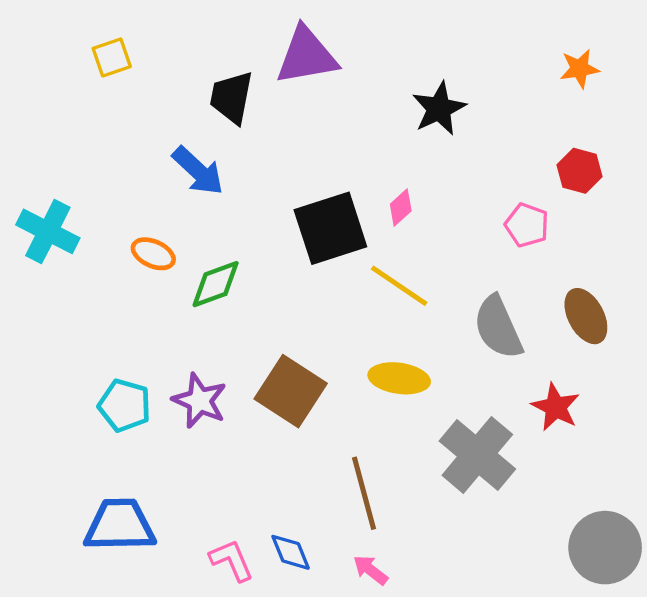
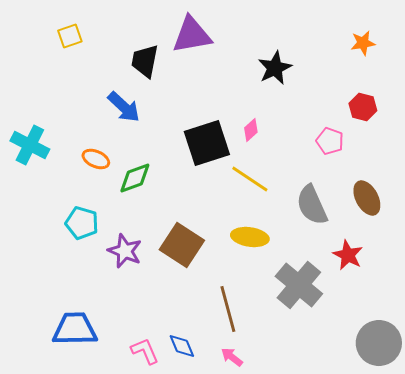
cyan pentagon: (125, 405) -> (82, 223), moved

